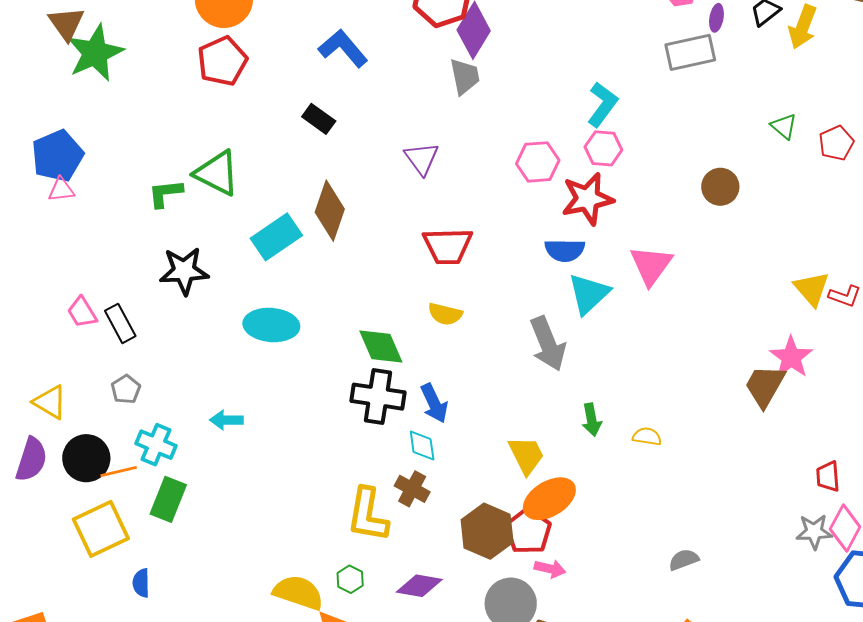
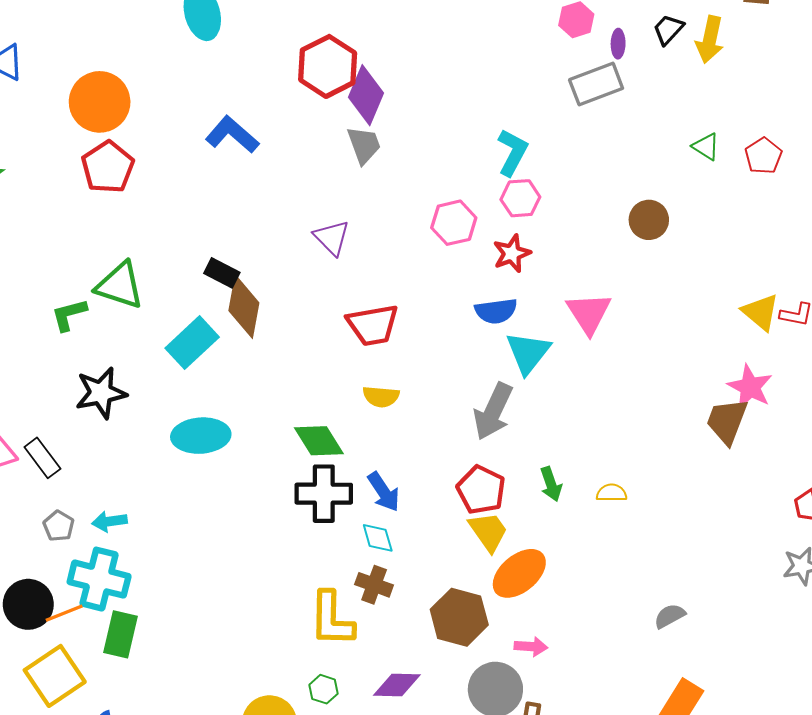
black rectangle: (319, 119) -> (222, 273), moved
red star: (588, 199) -> (512, 253), size x0.7
gray arrow: (548, 344) -> (493, 411), turned 56
cyan arrow: (226, 420) -> (109, 521), moved
cyan cross: (156, 445) -> (99, 579), size x1.4
red pentagon: (528, 531) -> (481, 490), moved

